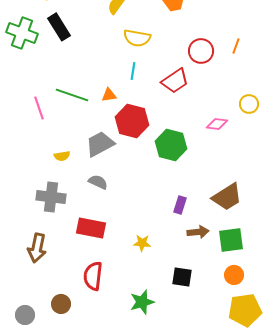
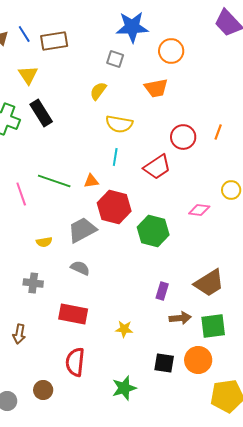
gray cross: (51, 197) -> (33, 283), size x0.7
brown arrow: (37, 248) -> (19, 334), size x0.7
orange circle: (234, 275) -> (198, 360), moved, size x1.4

